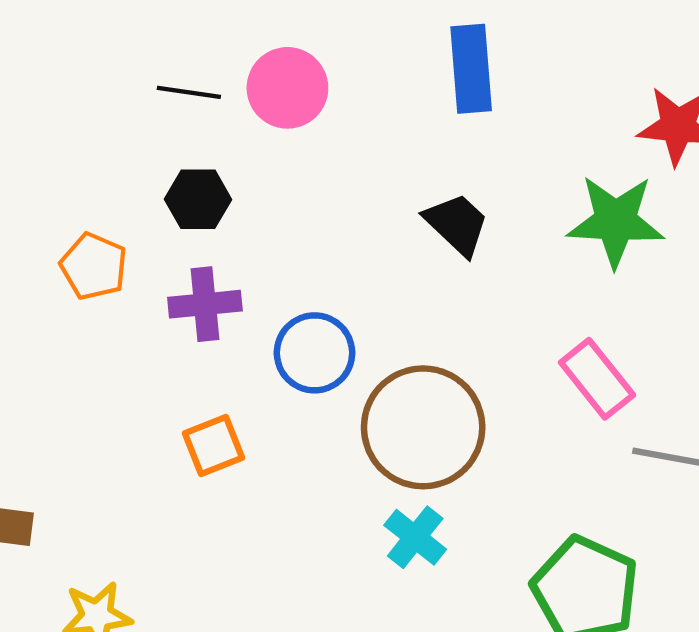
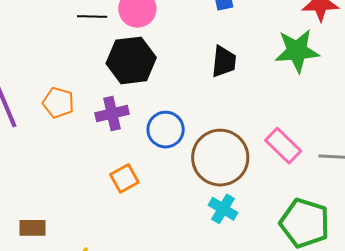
black hexagon: (198, 199) -> (131, 60), moved, size x1.6
black trapezoid: (457, 224) -> (224, 62), turned 60
pink rectangle: (597, 379) -> (283, 146), moved

